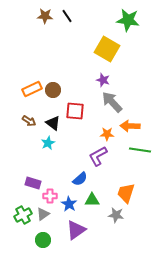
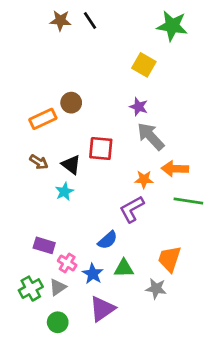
yellow square: (107, 49) -> (144, 65), size x0.7
brown circle: (53, 90) -> (71, 103), moved
pink cross: (50, 196) -> (67, 263), turned 32

